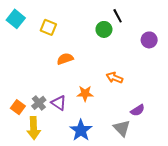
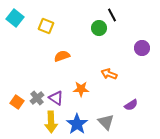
purple circle: (149, 40) -> (142, 48), moved
yellow arrow: (34, 128) -> (51, 122), moved
gray triangle: (122, 128) -> (106, 122), moved

